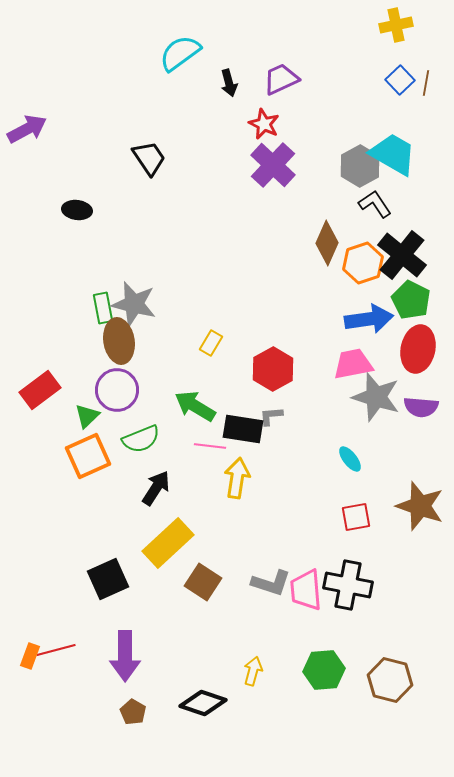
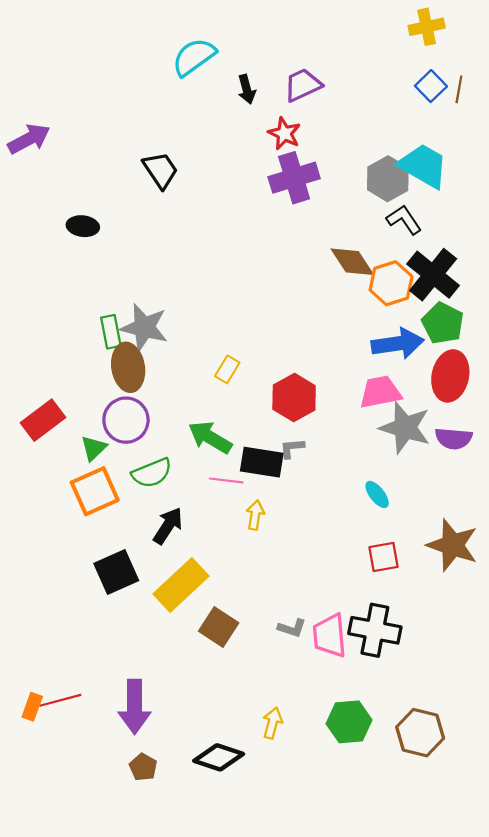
purple cross: (273, 165) -> (294, 178), turned 30
brown diamond: (327, 243) -> (352, 262), turned -57
yellow arrow: (237, 478) -> (255, 515), size x0.7
black square: (108, 579) -> (116, 572), moved
gray L-shape: (271, 583) -> (292, 628), size x0.7

